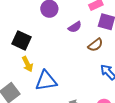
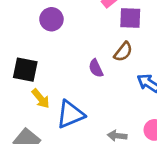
purple semicircle: (75, 27) -> (96, 68), moved, turned 112

